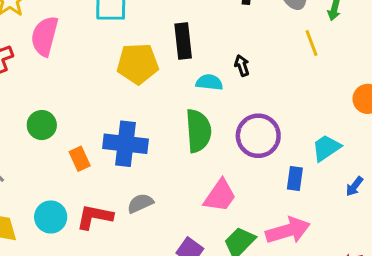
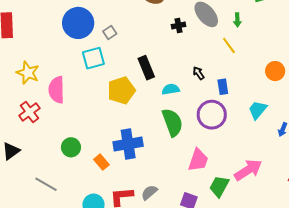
black arrow: (242, 65) -> (199, 73), moved
blue rectangle: (295, 178) -> (223, 87), moved
gray semicircle: (140, 203) -> (149, 192), moved

